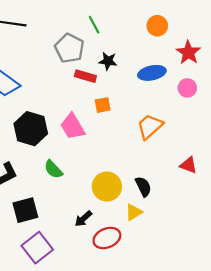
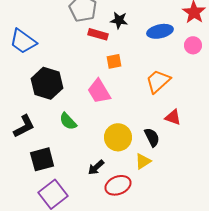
pink trapezoid: (73, 126) -> (99, 91), moved
red triangle: (188, 165) -> (173, 117), moved

